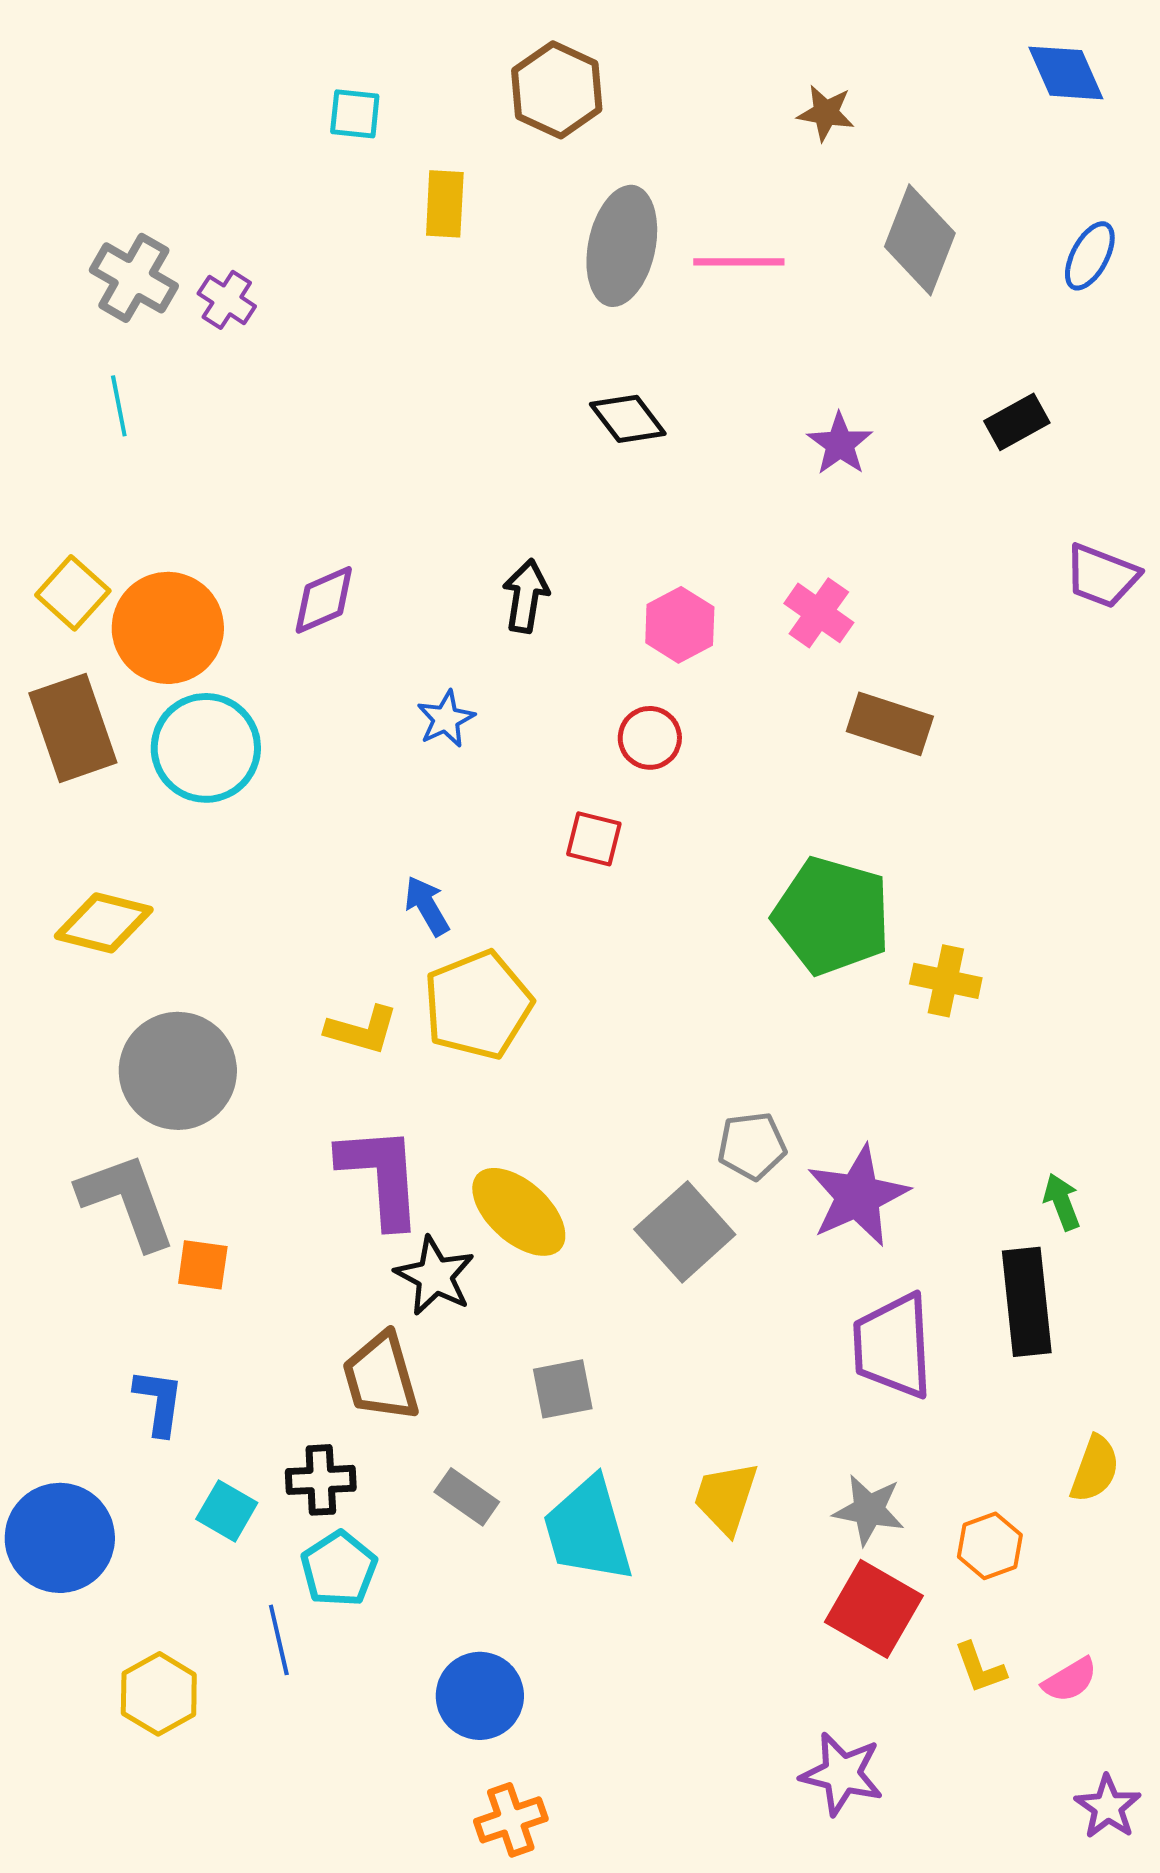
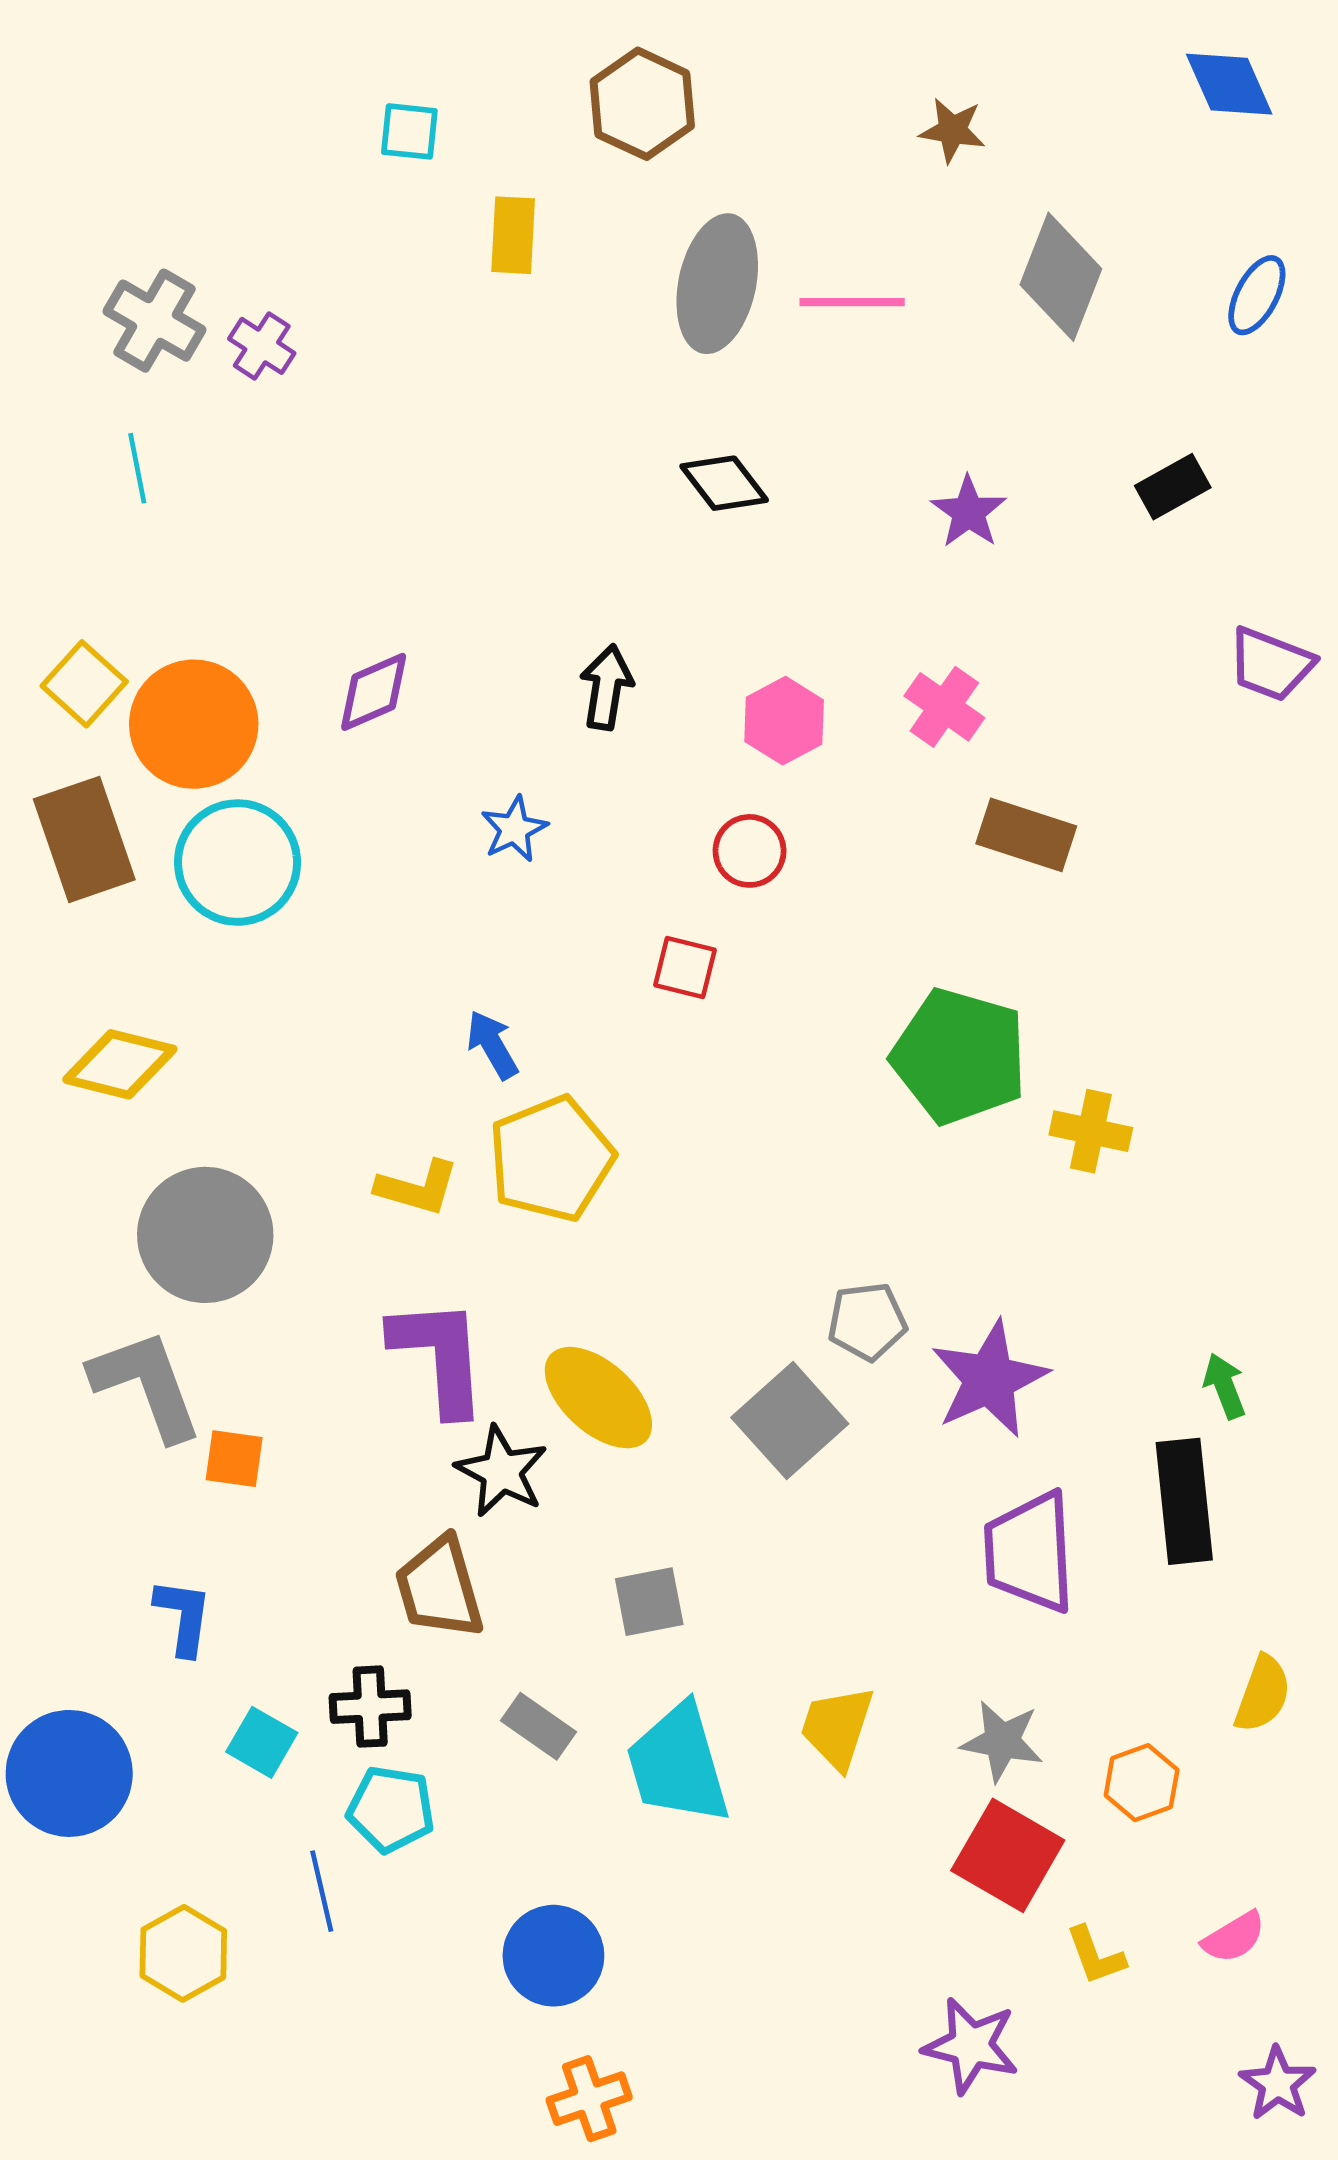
cyan pentagon: (339, 1569) -> (391, 1809), turned -30
yellow L-shape: (980, 1668) -> (1095, 1956), moved

